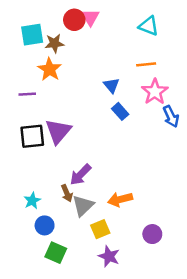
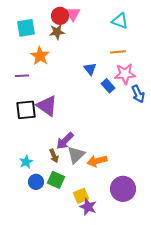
brown star: (54, 43) -> (57, 32), moved
pink star: (155, 92) -> (125, 74), turned 30
blue rectangle: (120, 111) -> (108, 86), moved
purple triangle: (58, 131) -> (47, 106), turned -35
gray triangle: (83, 206) -> (76, 155), moved
yellow square: (100, 229) -> (81, 196), moved
purple circle: (152, 234) -> (123, 189), size x1.6
green square: (56, 253) -> (56, 180), moved

